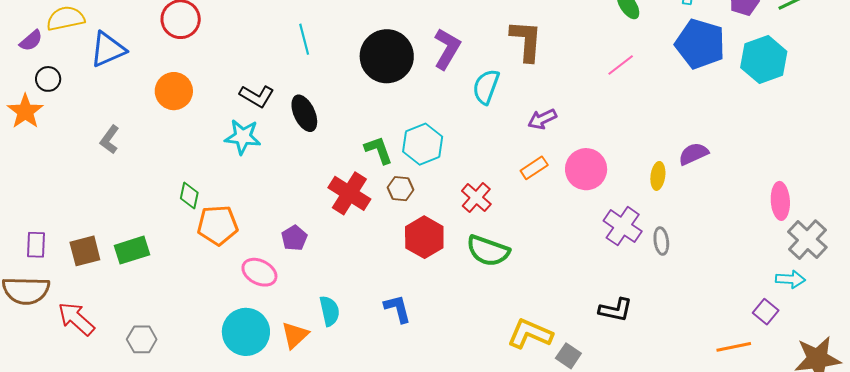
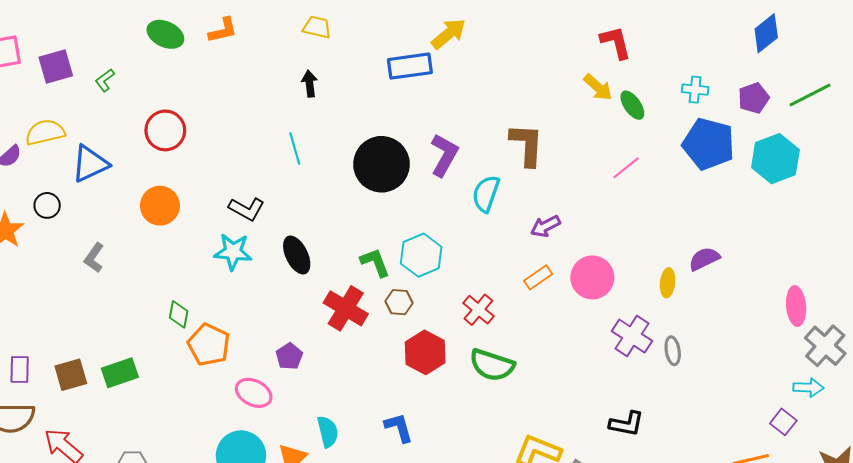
black circle: (48, 79) -> (47, 205), moved
black ellipse: (304, 113) -> (297, 255), moved
orange pentagon: (218, 225) -> (209, 345), turned 30

